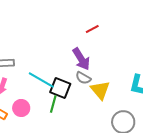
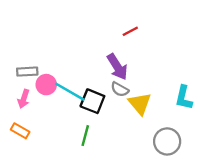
green line: (53, 104) -> (85, 136), moved
pink circle: (21, 108) -> (46, 85), moved

